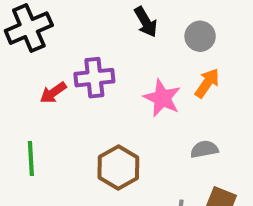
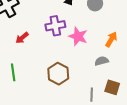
purple cross: (94, 78) -> (55, 26), moved
orange arrow: (207, 83) -> (111, 39), moved

